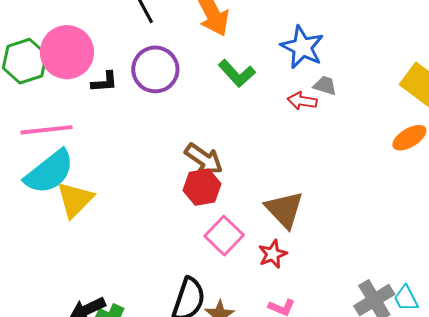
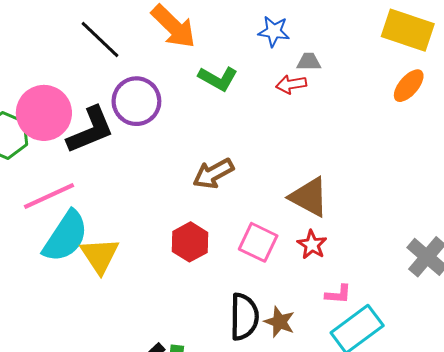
blue star: (302, 47) -> (274, 31), size x0.7
black L-shape: (104, 82) -> (90, 130), size x1.8
brown arrow: (204, 159) -> (213, 174), turned 135
red hexagon: (202, 187) -> (190, 242), moved

